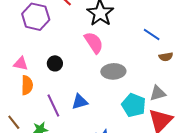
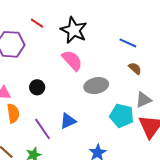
brown semicircle: (166, 57) -> (135, 68), moved, turned -120

